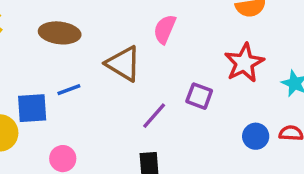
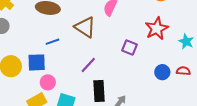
blue square: (32, 108) -> (37, 62), moved
purple line: (154, 116) -> (88, 65), moved

